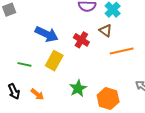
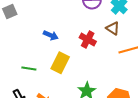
blue arrow: (47, 34) -> (51, 35), size x0.6

